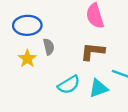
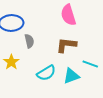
yellow star: (27, 59) -> (11, 62), moved

